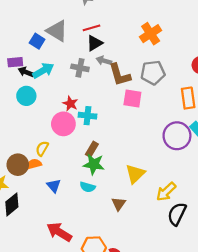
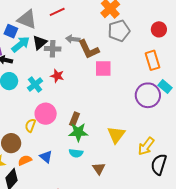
black triangle: (94, 43) -> (40, 43), moved
cyan arrow: (43, 70) -> (21, 44), moved
gray pentagon: (153, 73) -> (119, 31), moved
red star: (70, 104) -> (57, 76), moved
cyan cross: (88, 116) -> (35, 84), moved, turned -35
pink circle: (63, 124) -> (46, 114), moved
orange semicircle: (34, 164) -> (25, 160), moved
brown triangle: (119, 204) -> (99, 168), moved

